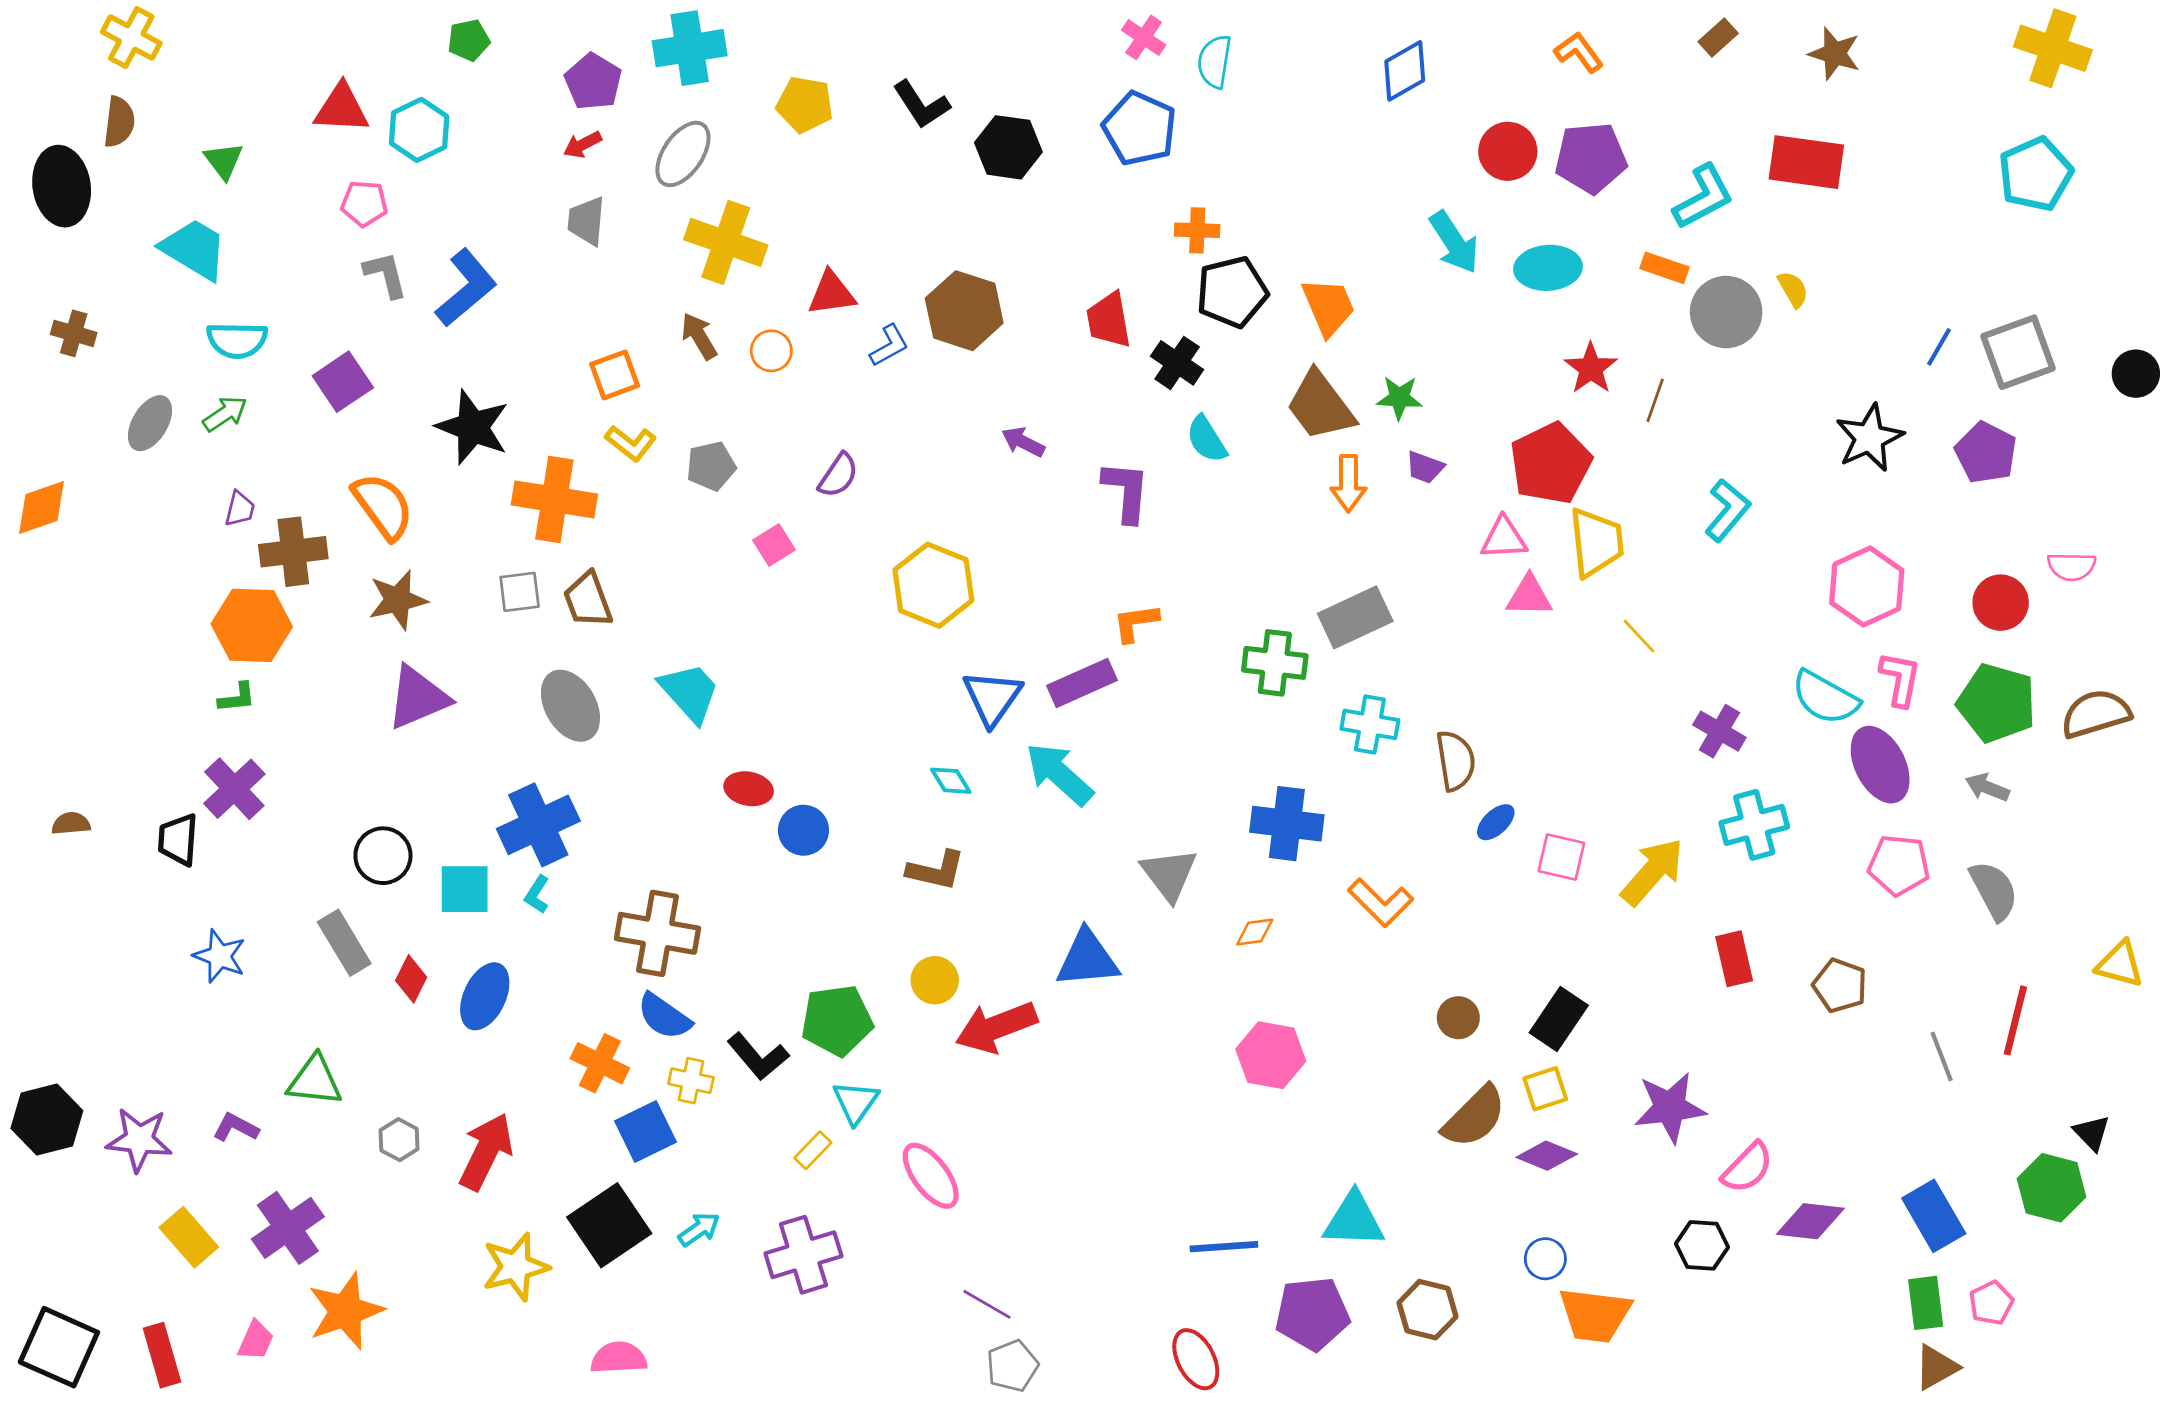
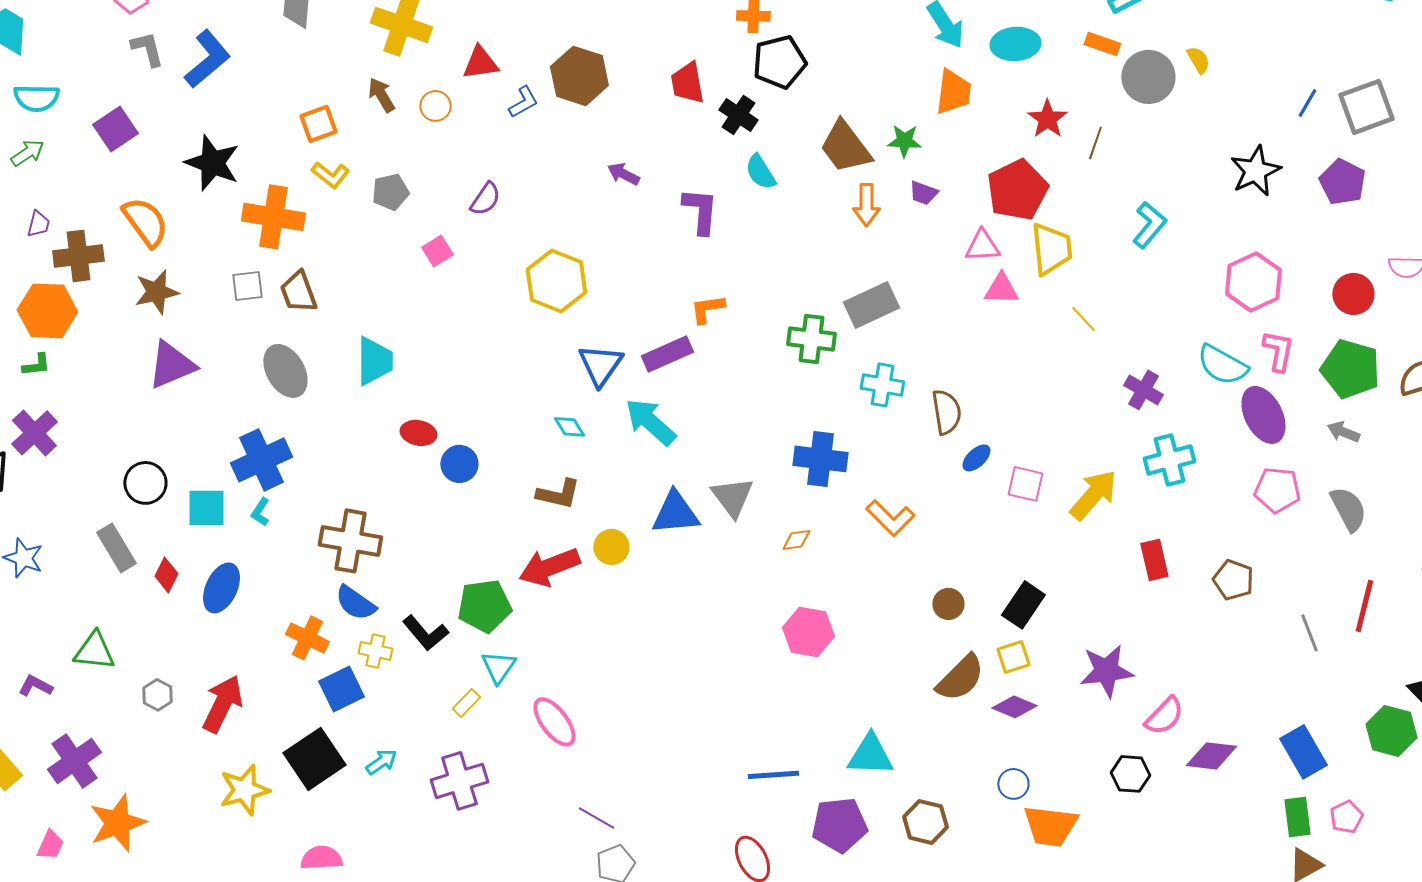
orange trapezoid: (1328, 307) -> (953, 92), moved, turned 30
cyan trapezoid: (690, 692) -> (374, 361), turned 42
blue triangle: (1087, 959) -> (675, 513), moved
yellow circle: (935, 980) -> (611, 547), moved
red arrow: (996, 1027) -> (549, 567), moved

